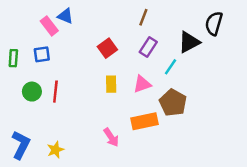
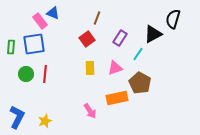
brown line: (143, 17) -> (97, 18), moved
blue square: (42, 54) -> (34, 44), size x1.6

